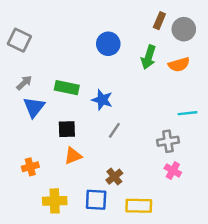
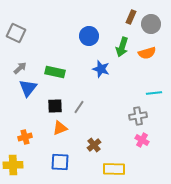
blue star: (102, 100) -> (101, 69), moved
gray line: (114, 130) -> (79, 107), moved
blue square: (96, 200) -> (60, 162), moved
yellow cross: (55, 201) -> (13, 165), moved

